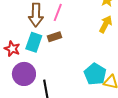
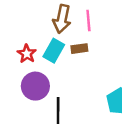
pink line: (58, 12) -> (88, 21), turned -36

